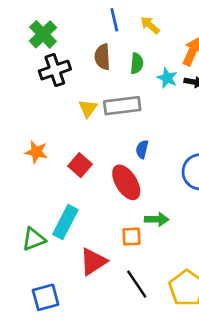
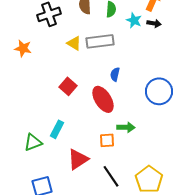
yellow triangle: (88, 108) -> (74, 43), turned -35
orange star: (36, 152) -> (23, 48), moved
cyan rectangle: (65, 222) -> (57, 129), size x0.7

